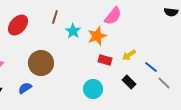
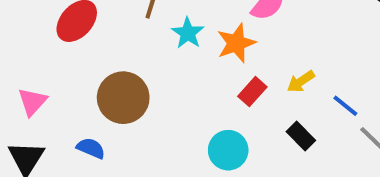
red rectangle: (105, 60) -> (252, 92), turned -64
blue semicircle: (25, 88) -> (91, 148), turned 56

